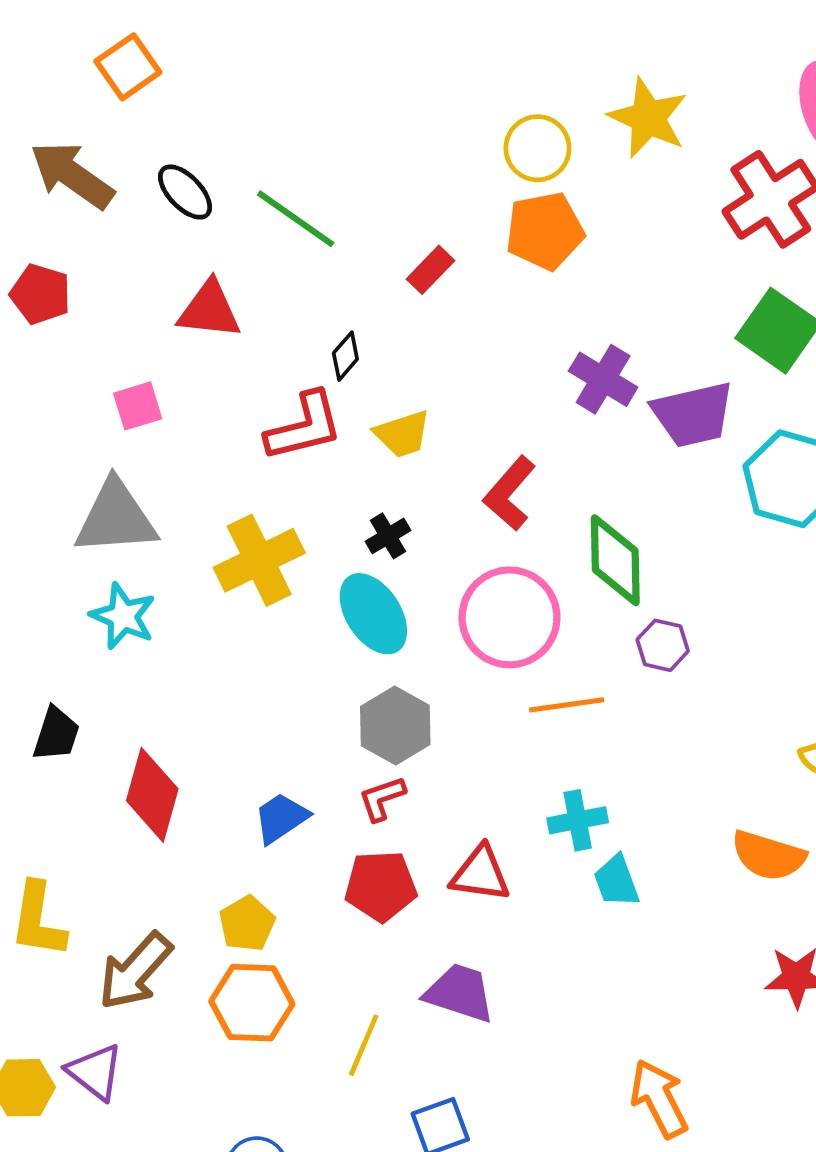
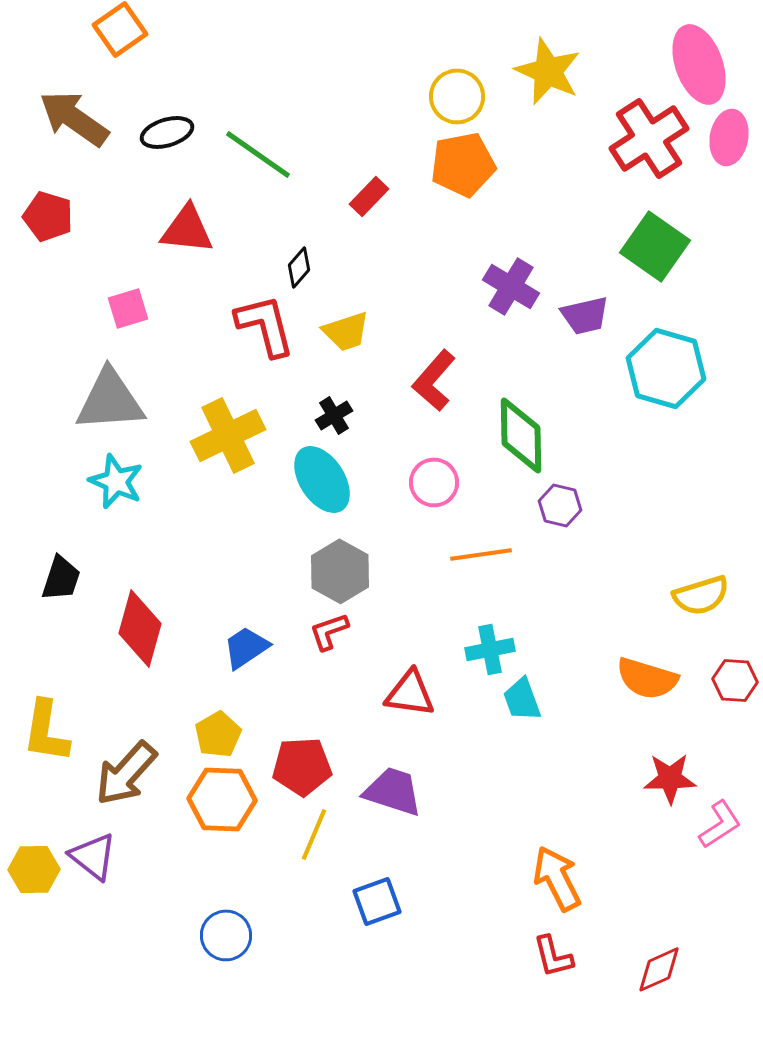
black ellipse: (185, 192) -> (167, 132), turned -63
purple trapezoid: (693, 414) -> (585, 315), size x0.7
red L-shape: (304, 427) -> (265, 325), turned -90
pink circle: (510, 617) -> (434, 482), size x0.6
red pentagon: (381, 886) -> (302, 766), moved

